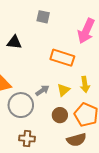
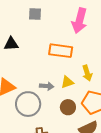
gray arrow: (42, 90) -> (47, 86), turned 48
yellow triangle: (64, 90) -> (67, 82), turned 32

